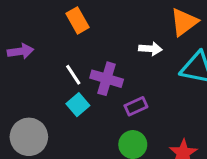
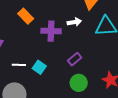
white line: (73, 75) -> (19, 65), moved, turned -40
purple cross: (107, 79) -> (51, 31), moved

